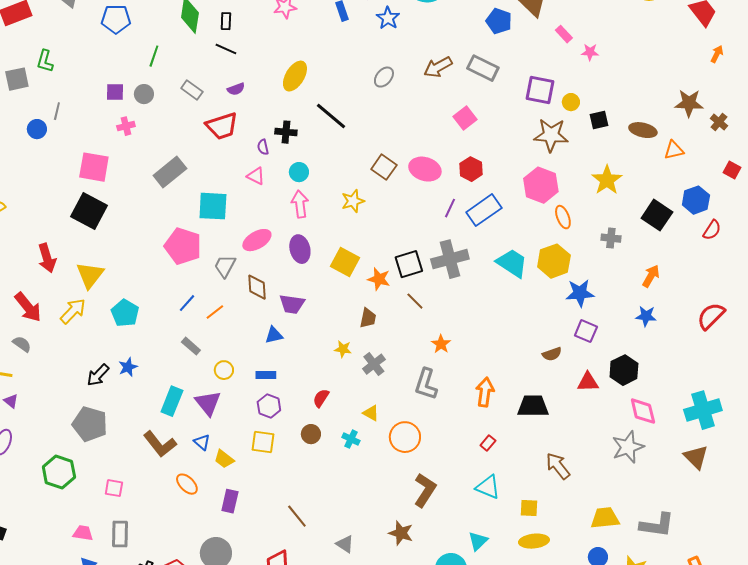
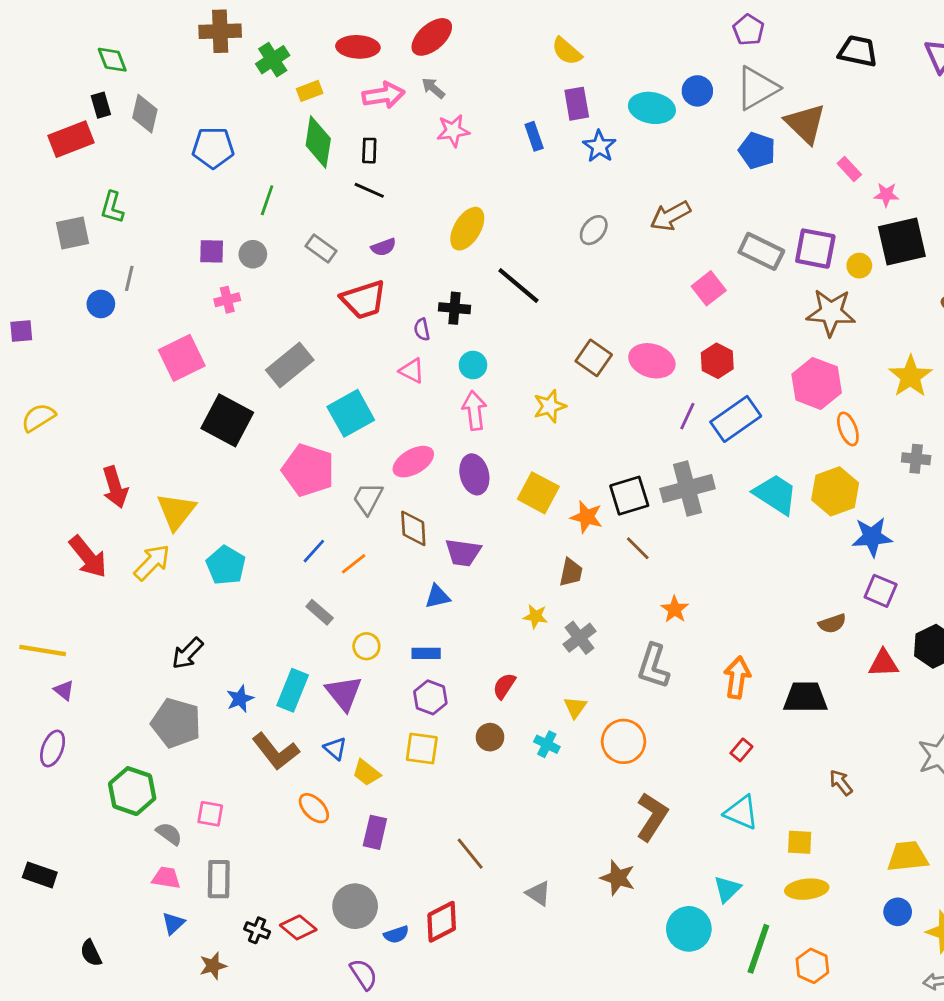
gray rectangle: (483, 68) -> (761, 251), moved
black square: (599, 120) -> (902, 241), moved, size x1.8
pink square: (94, 167) -> (182, 358), turned -36
cyan square: (213, 206) -> (351, 413), turned -32
black square: (89, 211) -> (227, 420), moved
gray semicircle: (22, 344) -> (169, 834), moved
blue star: (128, 367) -> (240, 699), moved
yellow triangle: (371, 413) -> (575, 707), turned 36
brown arrow: (558, 466) -> (841, 783), size x0.7

